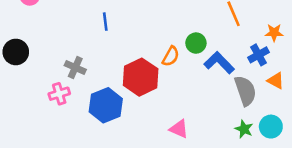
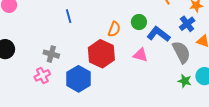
orange semicircle: (171, 56) -> (114, 29), moved
pink triangle: (179, 129) -> (140, 55), moved

